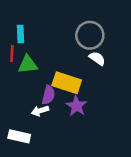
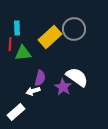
white semicircle: (97, 58) -> (77, 77), moved, size x1.6
yellow rectangle: (67, 83) -> (50, 37), moved, turned -60
white rectangle: (19, 136) -> (16, 112), turned -54

